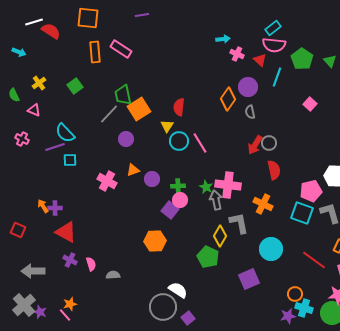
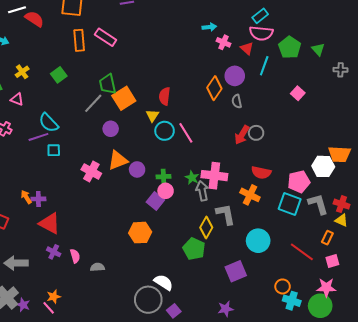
orange triangle: (133, 170) -> (118, 160), size x1.5
red semicircle: (274, 170) -> (261, 173), moved, turned 114
purple star: (288, 316) -> (226, 309), moved

